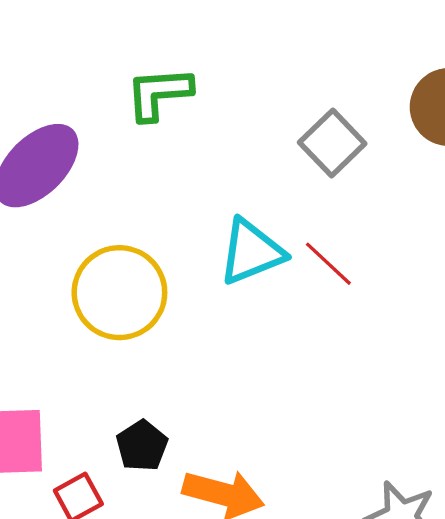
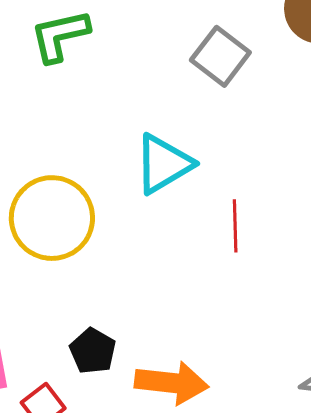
red line: (328, 264) -> (235, 226), moved, turned 54

